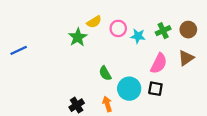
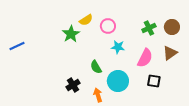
cyan star: (138, 36) -> (118, 47), moved
black square: (155, 89) -> (154, 81), moved
black cross: (77, 105) -> (73, 85), moved

